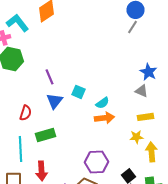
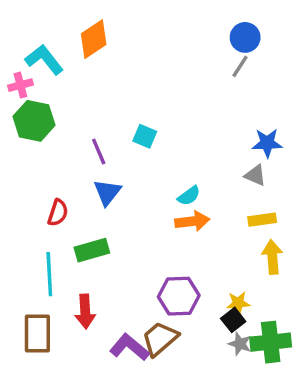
blue star: (148, 72) -> (267, 143), turned -30
cyan square: (78, 92) -> (145, 136), moved
yellow star: (136, 137) -> (238, 303), moved
yellow arrow: (152, 152) -> (272, 257), moved

